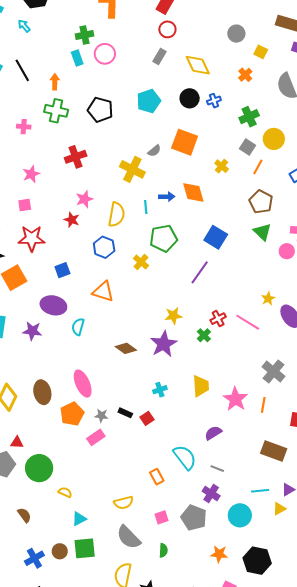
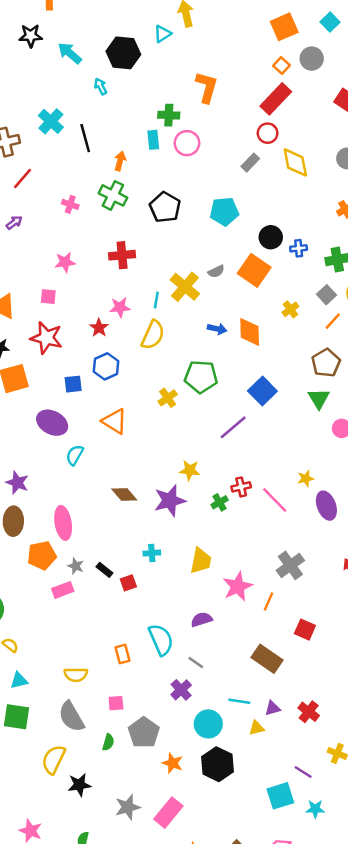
yellow diamond: (198, 65) -> (295, 162), moved
black circle: (190, 98) -> (271, 237), moved
blue cross: (214, 101) -> (299, 248), moved
cyan line: (146, 207) -> (156, 300), moved
blue hexagon: (104, 247) -> (106, 366), moved
purple star: (32, 331) -> (17, 483), moved
gray pentagon: (194, 518) -> (144, 732), moved
black hexagon: (257, 561) -> (218, 764), moved

